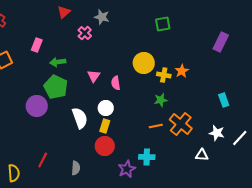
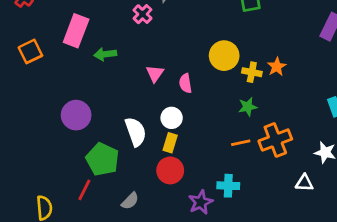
pink rectangle: (37, 45) -> (76, 31), size x1.6
green pentagon: (56, 87) -> (102, 159), moved
orange cross: (181, 124) -> (275, 140), turned 30
gray semicircle: (76, 168) -> (130, 201), turned 40

